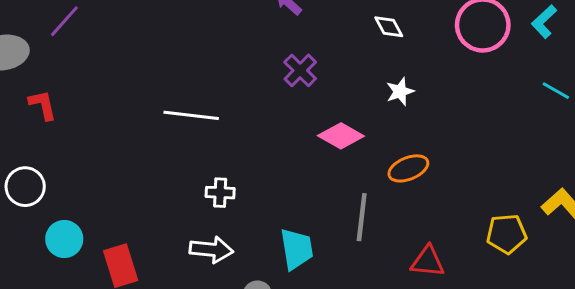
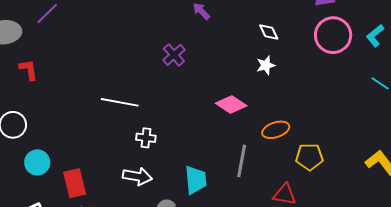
purple cross: (300, 70) -> (174, 55), moved
white star: (400, 92) -> (266, 65), moved
white line: (191, 115) -> (120, 102), moved
yellow pentagon: (507, 234) -> (309, 157), moved

